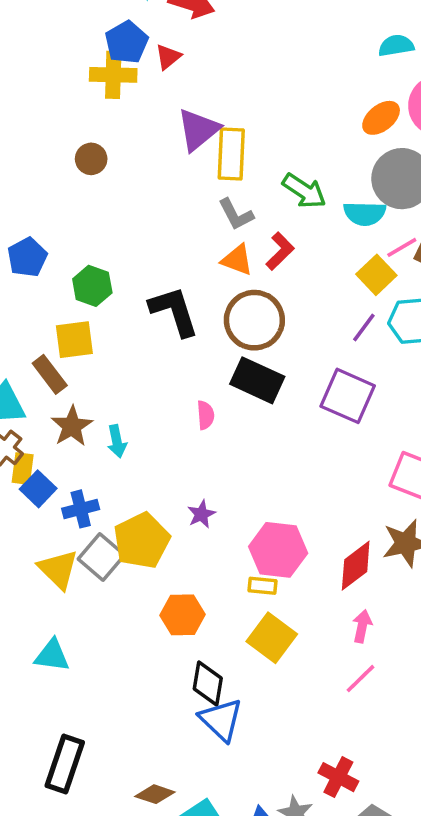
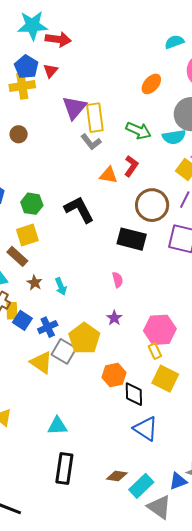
orange ellipse: (381, 118) -> (151, 84), moved
gray L-shape: (236, 214) -> (91, 142), moved
brown circle: (254, 320) -> (152, 205), moved
pink semicircle: (205, 415) -> (118, 280), moved
brown star: (72, 426) -> (35, 283), size x0.7
yellow rectangle: (262, 586) -> (155, 351), turned 70
cyan triangle: (52, 655) -> (57, 426), moved
black diamond: (208, 684) -> (134, 394), moved

